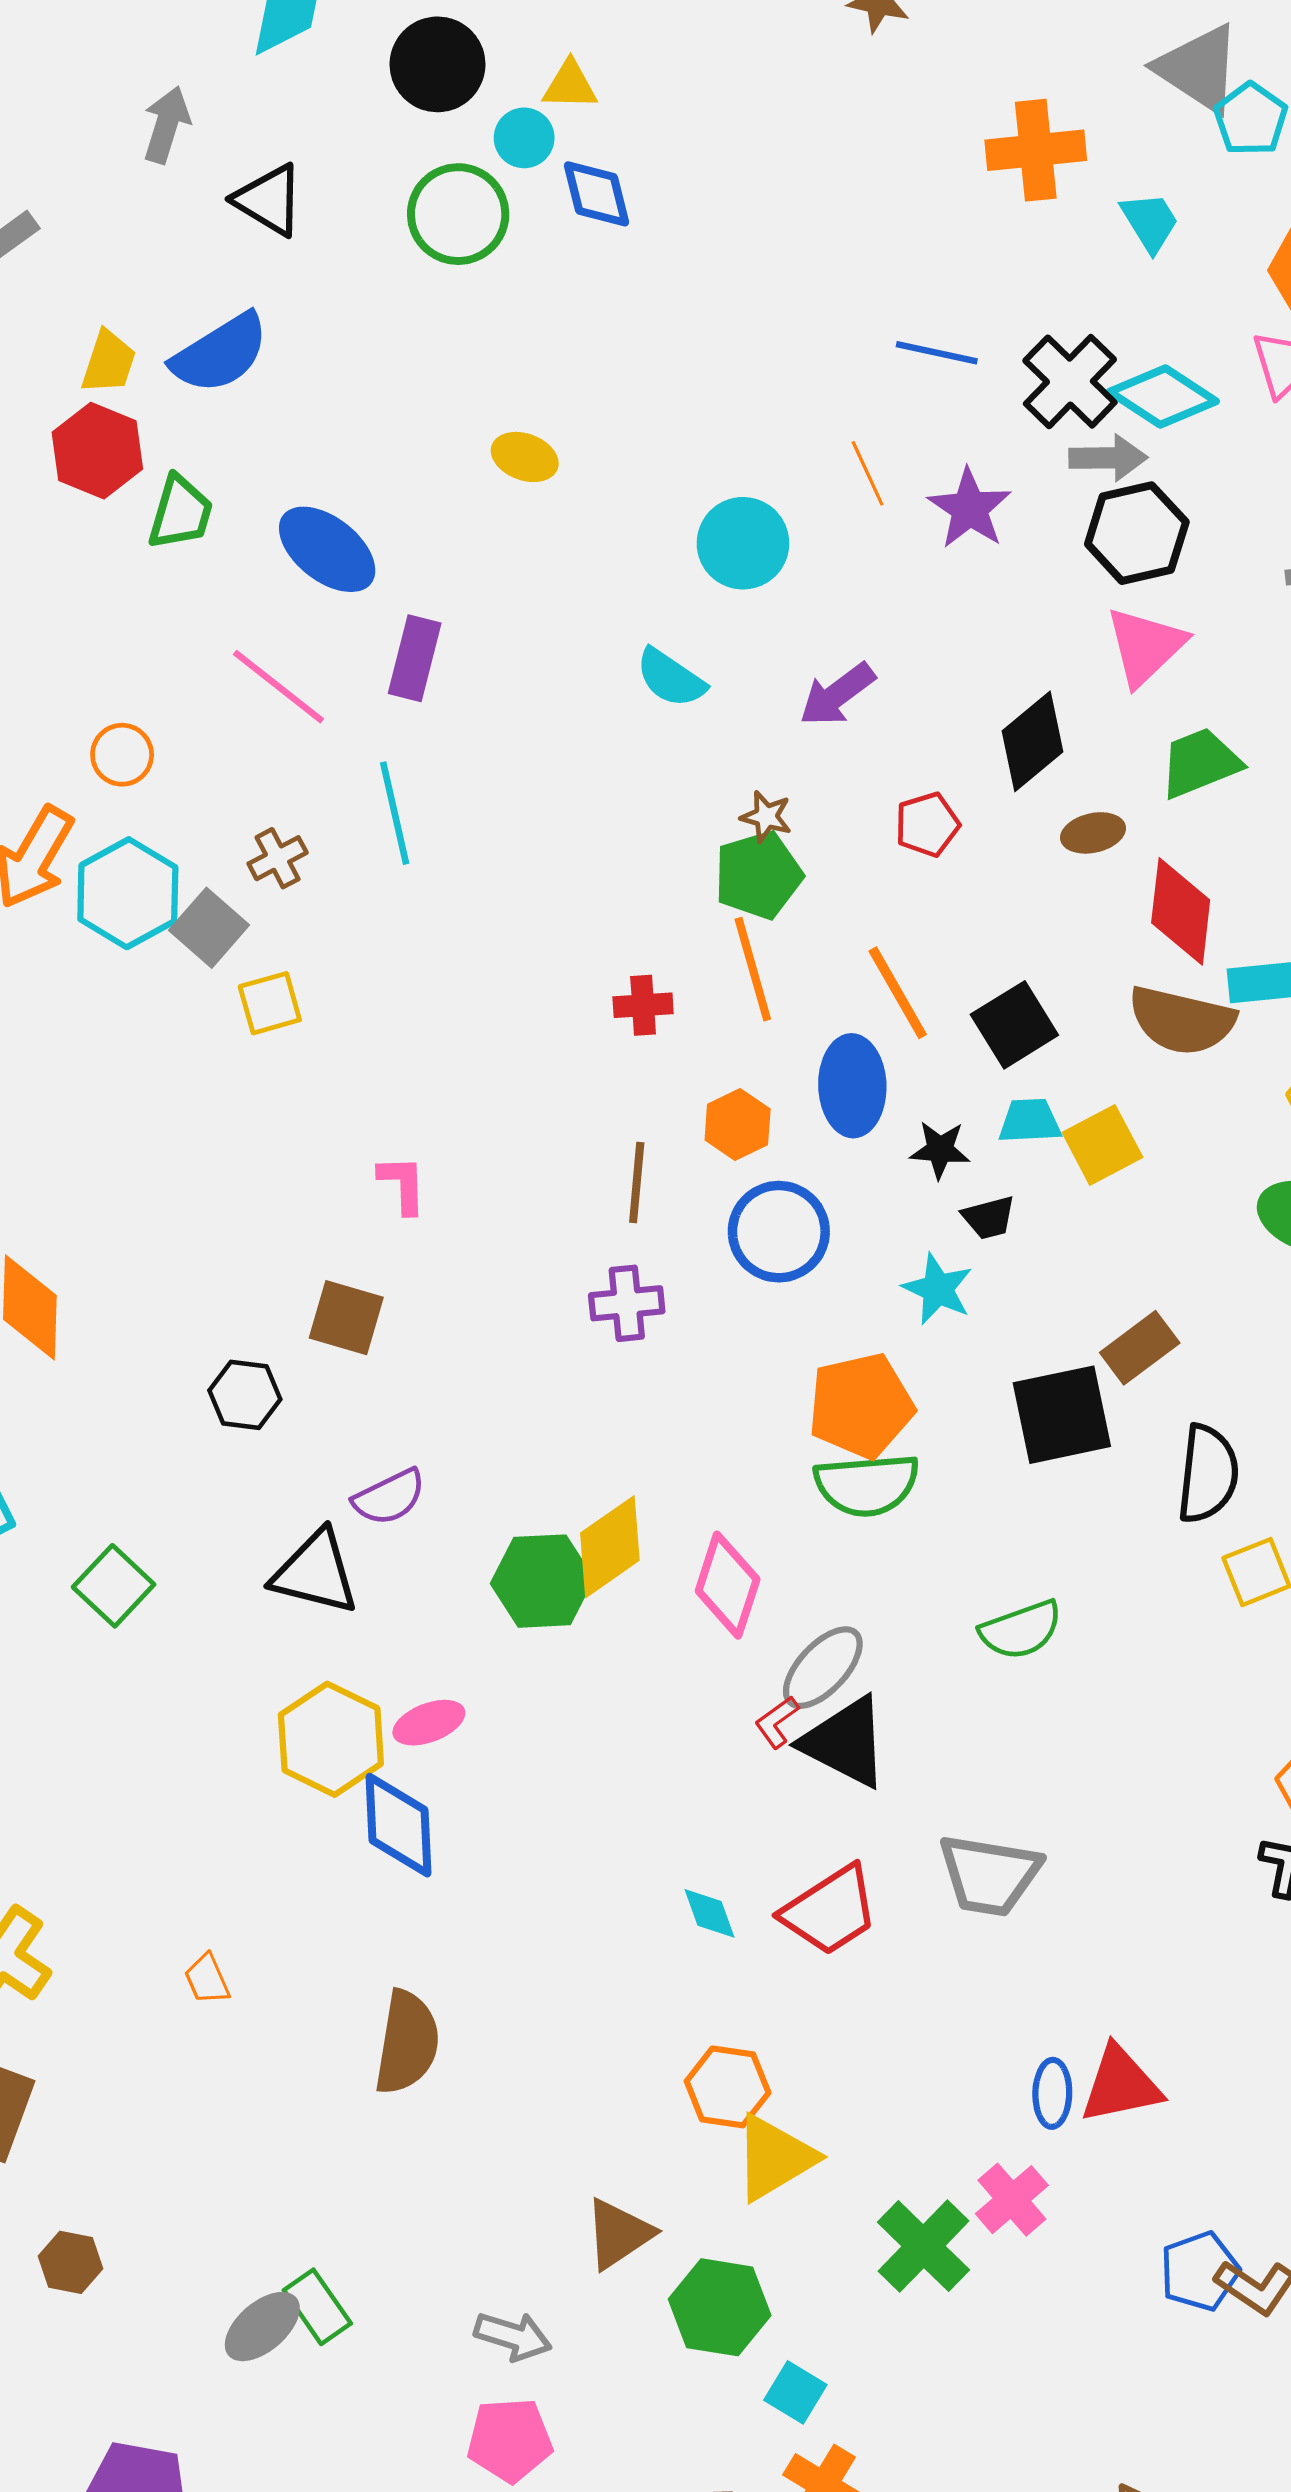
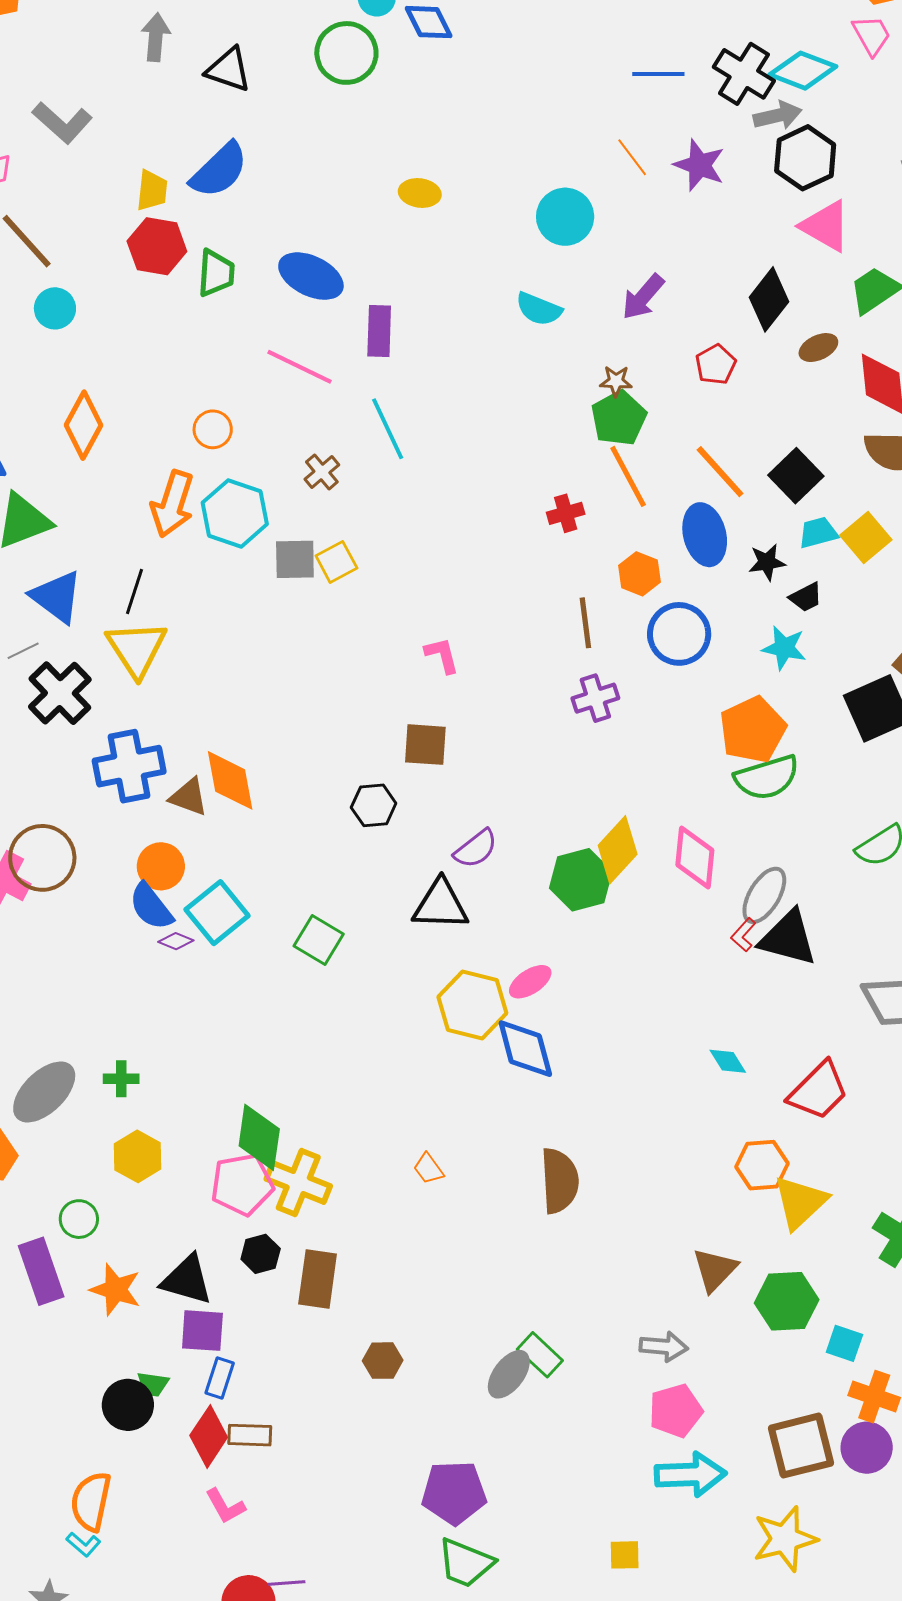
pink triangle: (1145, 646) -> (826, 226), turned -34
gray square: (209, 928) -> (295, 559), moved, turned -30
red trapezoid: (830, 1910) -> (818, 1091), moved

